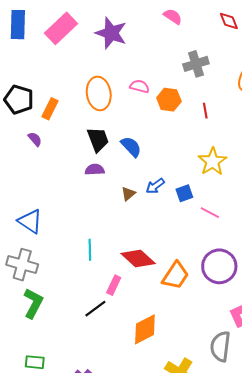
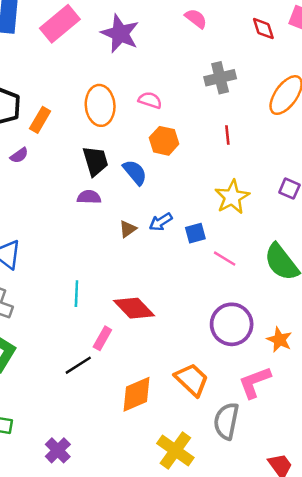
orange hexagon: (169, 100) -> (164, 141), moved
purple semicircle: (35, 139) -> (19, 155), turned 91
orange trapezoid: (176, 276) -> (192, 380), moved, turned -84

